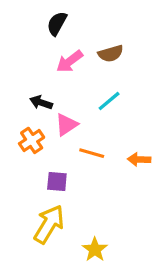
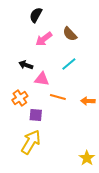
brown semicircle: (111, 54) -> (70, 34), turned 63
pink triangle: (66, 125) -> (42, 79), turned 42
orange cross: (32, 140) -> (20, 98), moved
yellow star: (95, 250) -> (87, 158), moved

